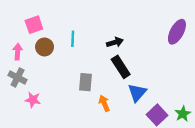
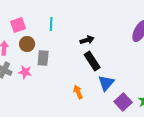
cyan line: (73, 39) -> (51, 24), moved
gray rectangle: (86, 82) -> (43, 58), moved
pink star: (33, 100) -> (25, 72), moved

